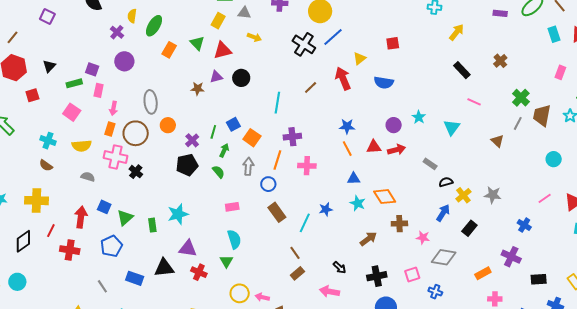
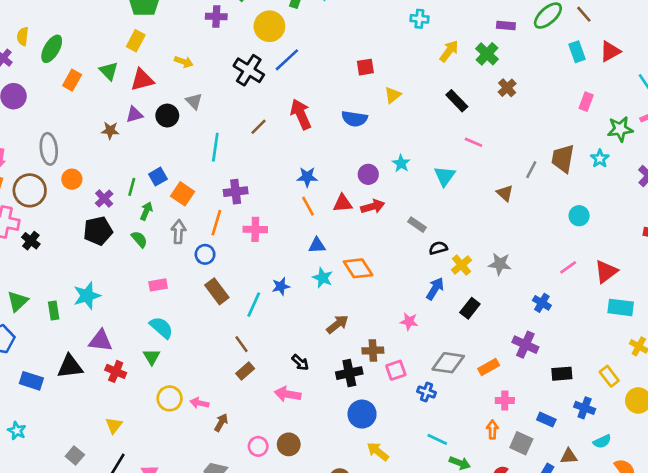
gray triangle: (244, 13) -> (194, 101), moved, turned 40
yellow triangle: (360, 58) -> (393, 95), moved
green cross: (521, 98) -> (487, 54), moved
brown cross: (399, 224) -> (373, 351), moved
cyan semicircle: (234, 239) -> (161, 328), turned -30
gray diamond: (444, 257) -> (448, 363), moved

